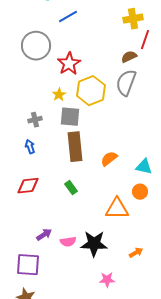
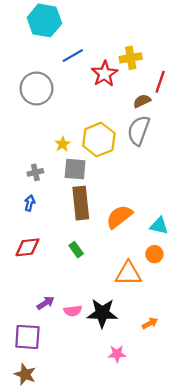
yellow cross: (133, 19) -> (131, 58), moved
red star: (69, 64) -> (105, 74), moved
blue arrow: (30, 147) -> (30, 203), turned 32
orange semicircle: (109, 159) -> (119, 217), size x1.4

